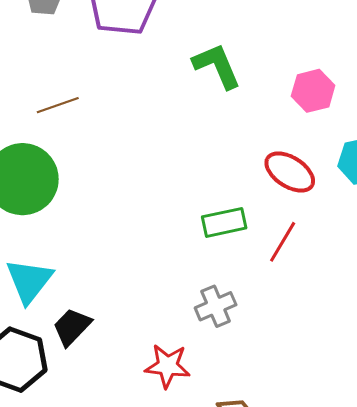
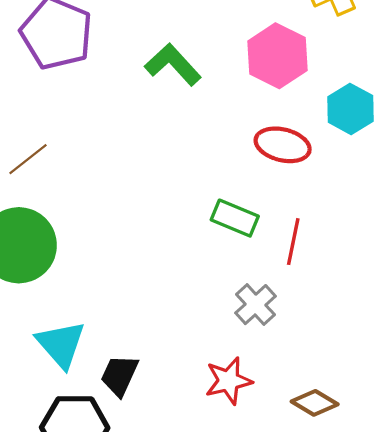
pink hexagon: (313, 91) -> (277, 56), size x1.4
green rectangle: (224, 222) -> (235, 218), turned 54
red line: (283, 242) -> (293, 242), moved

